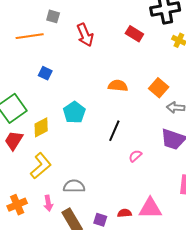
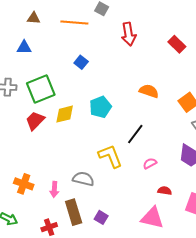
yellow L-shape: (41, 166) -> (110, 156), moved, turned -84
orange cross: (17, 205) -> (24, 184), turned 30
red semicircle: (125, 213) -> (165, 191), moved

